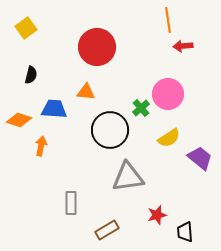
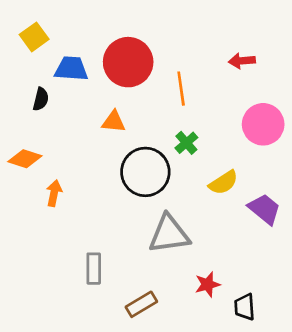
orange line: (168, 20) -> (181, 89), moved
pink circle: (168, 94) -> (263, 124), moved
blue trapezoid: (54, 109) -> (71, 69), moved

